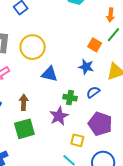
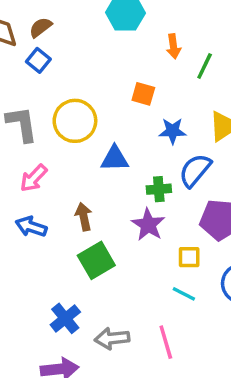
orange arrow: (111, 15) -> (173, 46), moved
orange square: (95, 45) -> (143, 94), moved
blue semicircle: (93, 92) -> (195, 170), size x1.5

